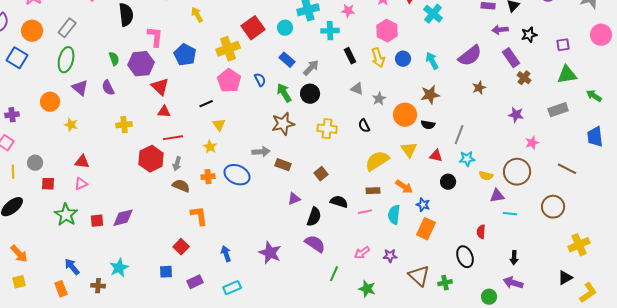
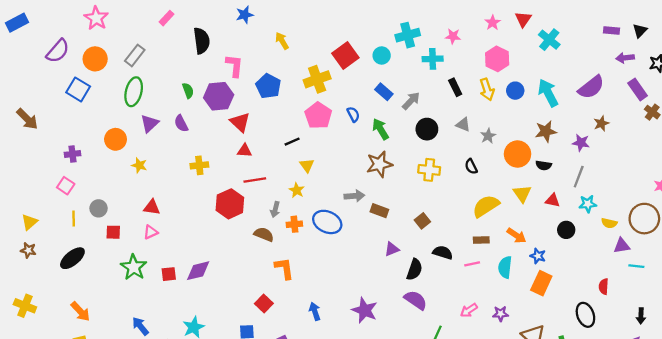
cyan arrow: (432, 61) -> (548, 93), size x1.4
purple triangle: (80, 88) -> (149, 123), turned 36
black circle: (310, 94) -> (427, 129), moved
purple star: (516, 115) -> (581, 143), moved
gray arrow: (177, 164) -> (275, 209), moved

